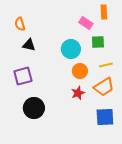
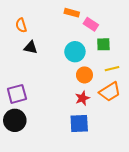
orange rectangle: (104, 12) -> (72, 13), moved, turned -72
purple square: (23, 76) -> (17, 94), moved
black circle: (34, 108) -> (15, 120), moved
blue square: (105, 117) -> (79, 124), moved

